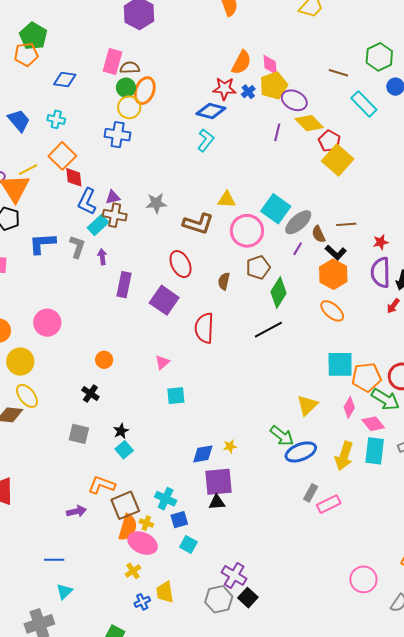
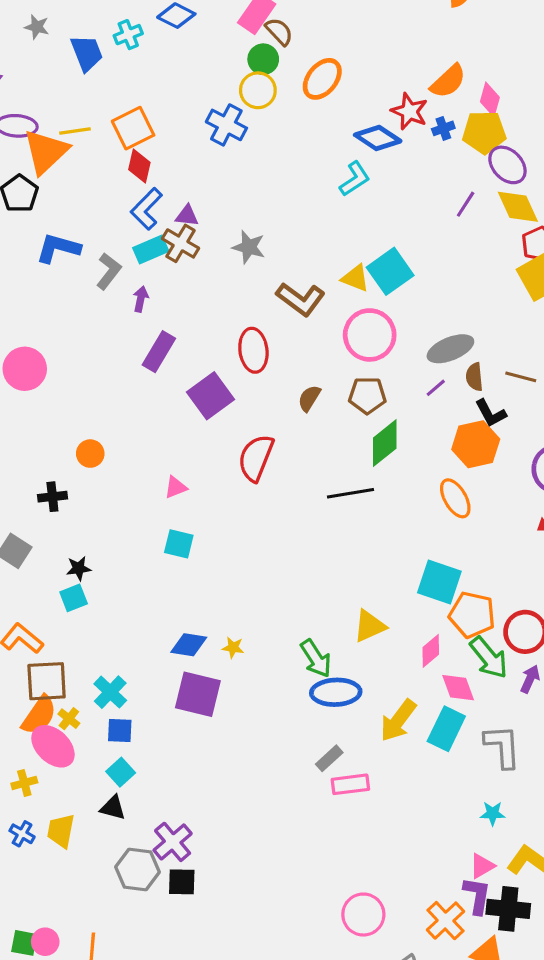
brown semicircle: (130, 68) -> (279, 32), turned 30
orange ellipse: (145, 91) -> (322, 79), moved
cyan cross: (56, 119) -> (128, 35), moved, turned 36
cyan square: (276, 209) -> (390, 271), moved
black cross: (90, 394) -> (52, 497), turned 30
black triangle: (217, 502) -> (113, 808), moved
black square: (248, 598) -> (182, 882), turned 30
blue cross: (142, 602) -> (22, 834), turned 35

